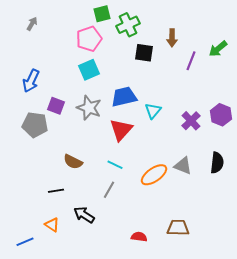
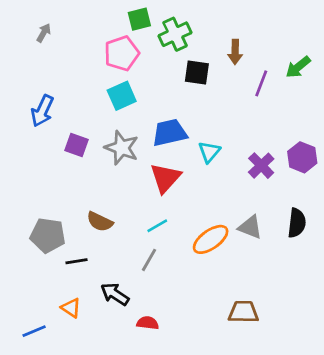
gray pentagon: (35, 125) -> (48, 235), moved
cyan line: (115, 165) -> (157, 226), turned -56
red semicircle: (139, 237) -> (148, 323), moved

